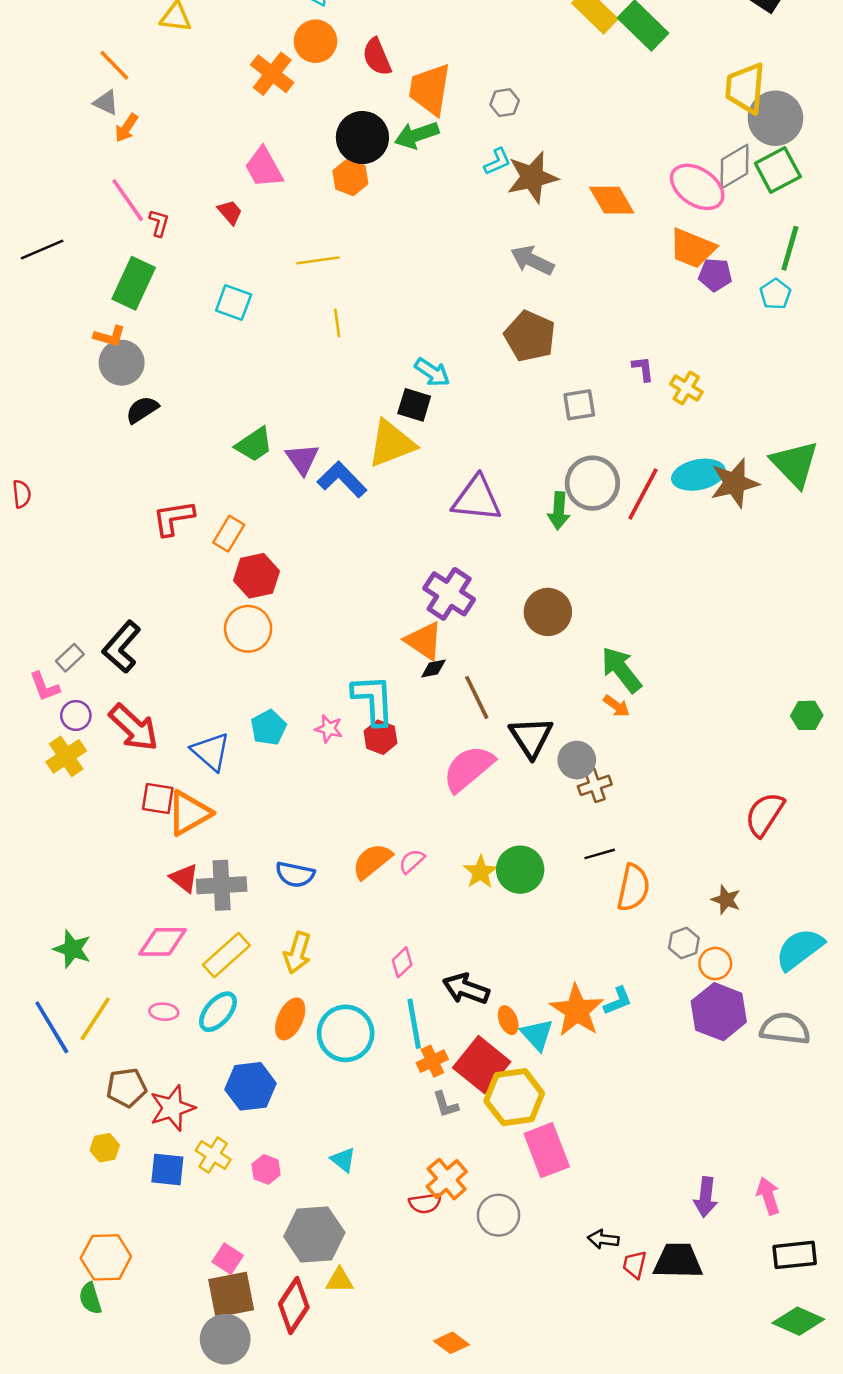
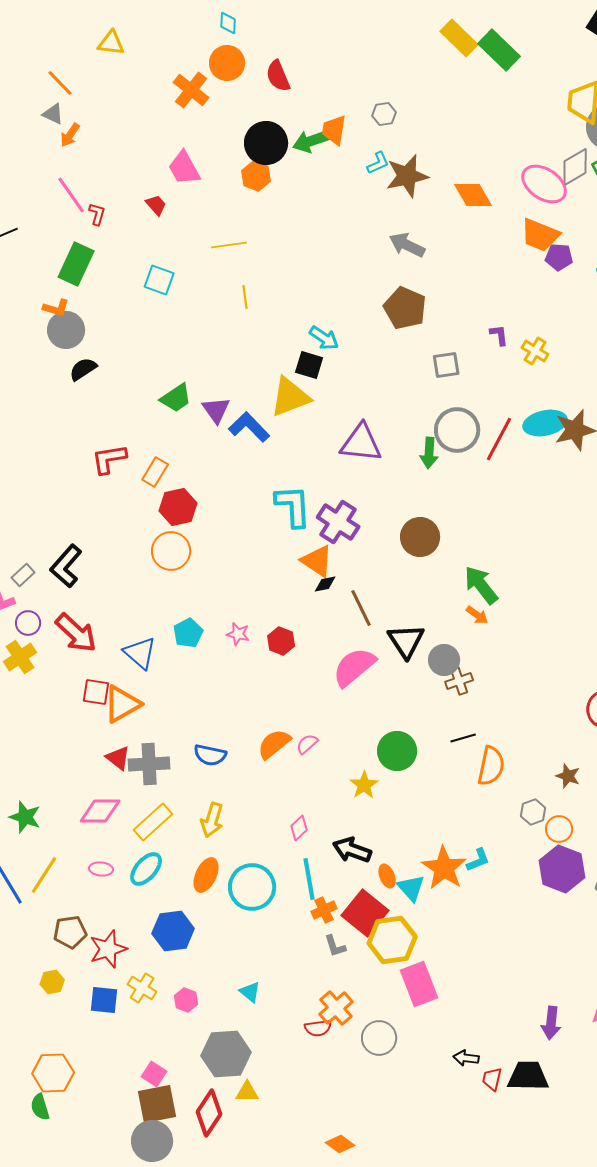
orange trapezoid: (430, 89) -> (334, 130), moved, size x0.7
cyan L-shape: (373, 700) -> (293, 506), moved
yellow star: (480, 872) -> (364, 785), moved

